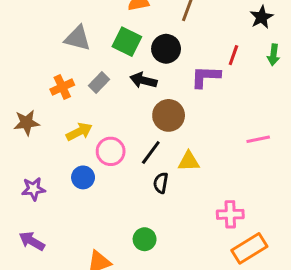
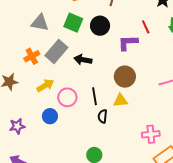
red line: (233, 55) -> (146, 27), turned -40
black arrow: (143, 80) -> (83, 60), moved
gray rectangle: (99, 82) -> (56, 51), size x1.6
brown circle: (169, 115) -> (125, 77), moved
black line: (151, 153) -> (95, 96), turned -42

